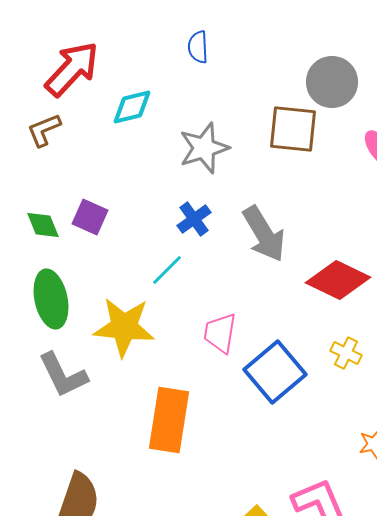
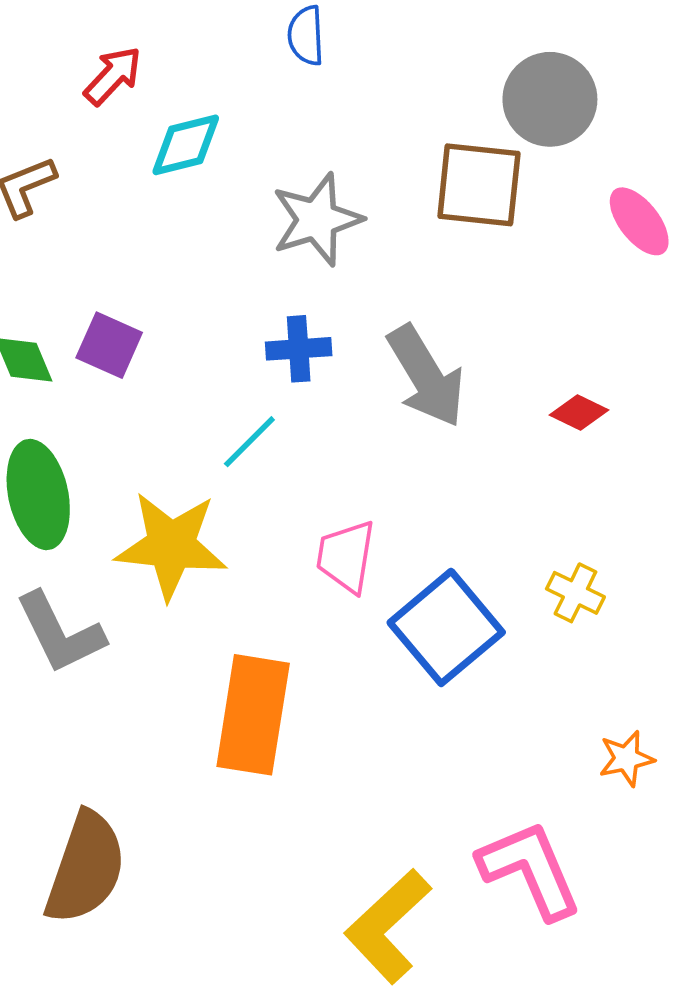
red arrow: (72, 69) -> (113, 76), moved, size x0.6
blue cross: (194, 219) -> (299, 349), turned 32
red diamond: (338, 280) -> (579, 413), moved, size x0.5

